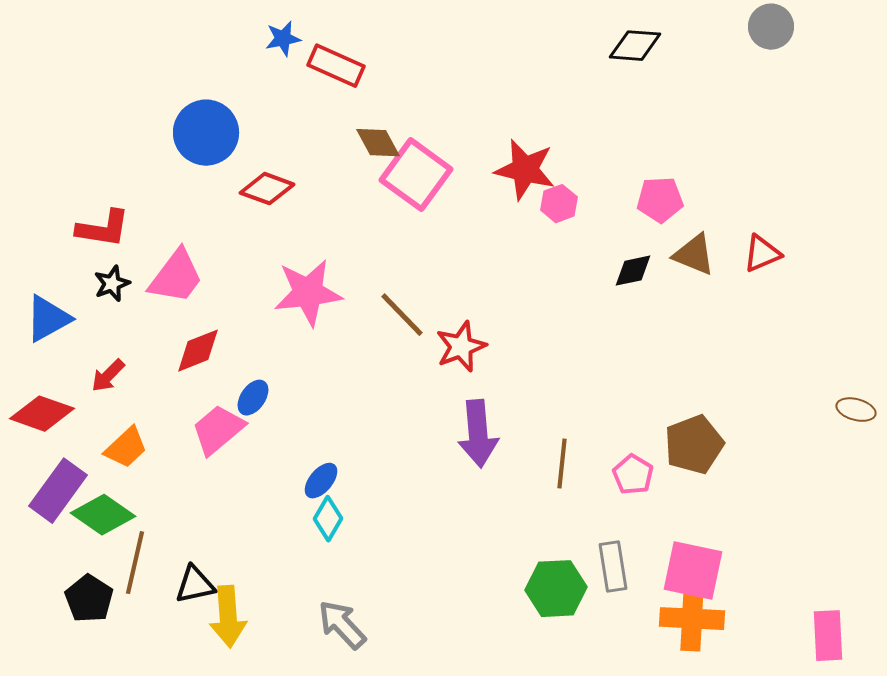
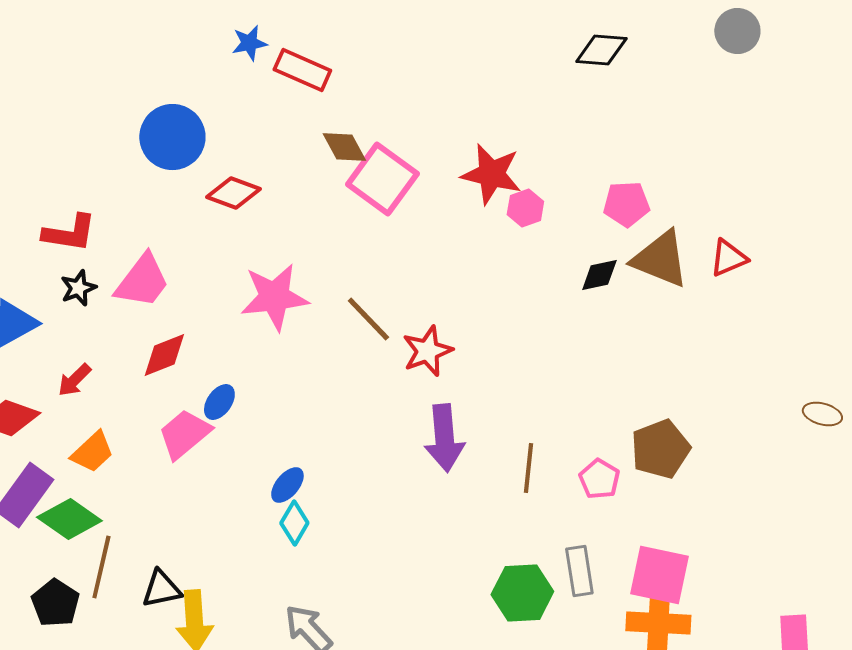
brown triangle: (694, 255) -> (660, 259), size x1.4

